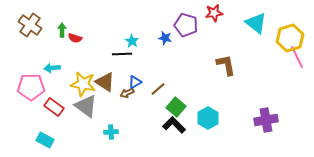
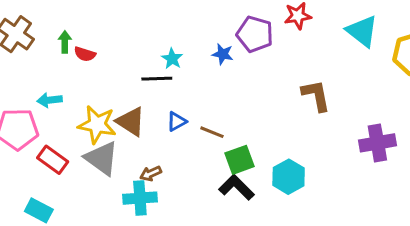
brown line: (158, 89) -> (212, 132), turned 63
brown arrow: (127, 93) -> (151, 174), moved
green square: (176, 107) -> (240, 160), turned 30
purple cross: (266, 120) -> (377, 143), moved
cyan cross: (111, 132) -> (140, 198), size x1.5

